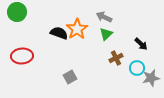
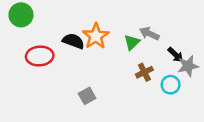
gray arrow: (104, 17) -> (149, 34), moved
red ellipse: (22, 56) -> (40, 56), moved
gray star: (151, 78) -> (188, 66), moved

